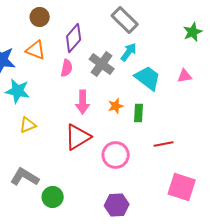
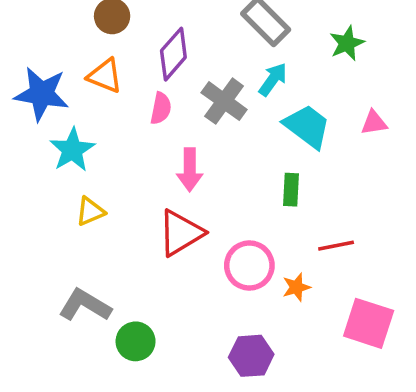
green star: (193, 32) -> (347, 43), moved
cyan star: (18, 91) -> (72, 150), turned 30
orange star: (116, 106) -> (296, 287), moved

